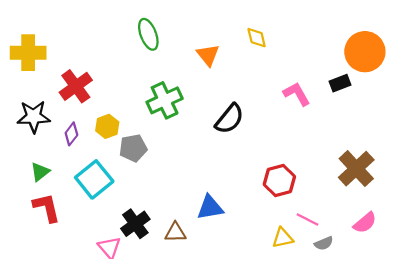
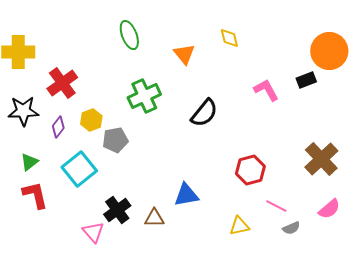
yellow triangle: (283, 238) -> (239, 226), moved

